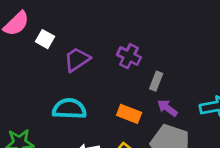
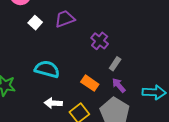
white square: (45, 39) -> (35, 23), moved
purple trapezoid: (77, 59) -> (65, 19), moved

